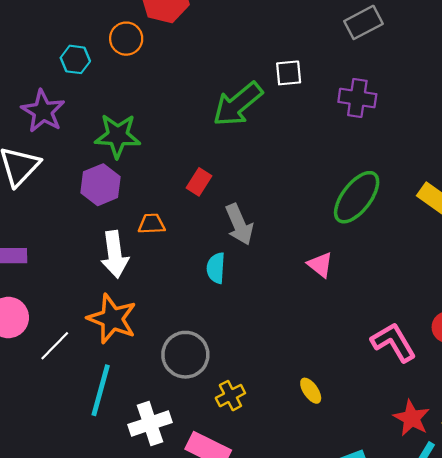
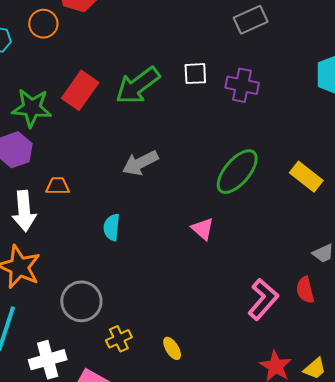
white square: (289, 73) -> (195, 74), moved
red rectangle: (199, 182) -> (80, 90), moved, size x1.6
gray arrow: (239, 224) -> (140, 163), moved, turned 84
pink L-shape: (393, 342) -> (263, 299), turned 69
yellow ellipse: (311, 391) -> (172, 348), moved

